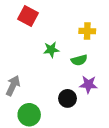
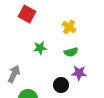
yellow cross: (87, 31) -> (69, 27), moved, turned 32
green star: (51, 50) -> (40, 48), moved

